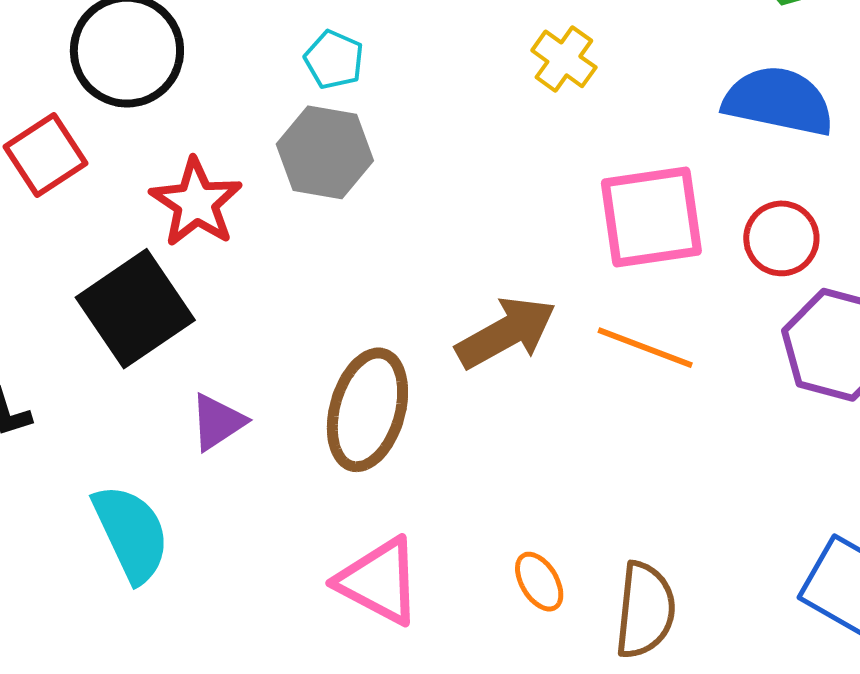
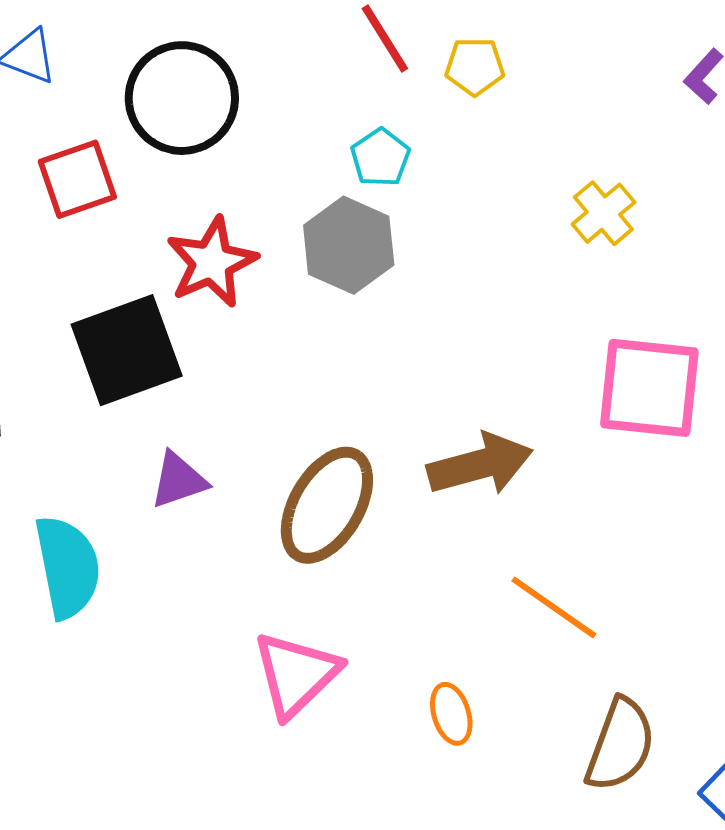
orange line: (645, 348) -> (554, 607), moved
pink triangle: (379, 581) -> (296, 674), turned 34
brown semicircle: (645, 610) -> (620, 745), moved

